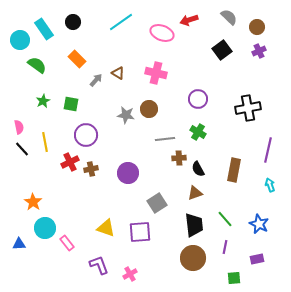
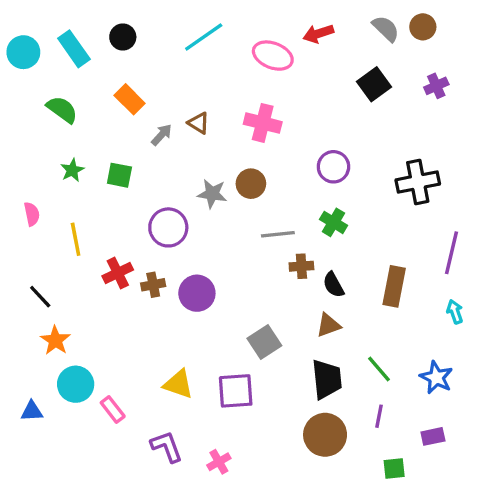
brown circle: (257, 27) -> (423, 27), moved
cyan circle: (20, 40) -> (23, 52), moved
purple circle: (86, 135) -> (168, 227), moved
black line: (22, 149) -> (40, 297), moved
purple circle: (128, 173) -> (197, 293), moved

